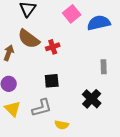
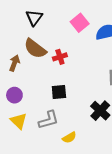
yellow semicircle: (62, 125) -> (69, 138), turned -40

